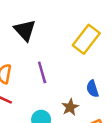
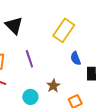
blue semicircle: (92, 89) -> (76, 58), moved

